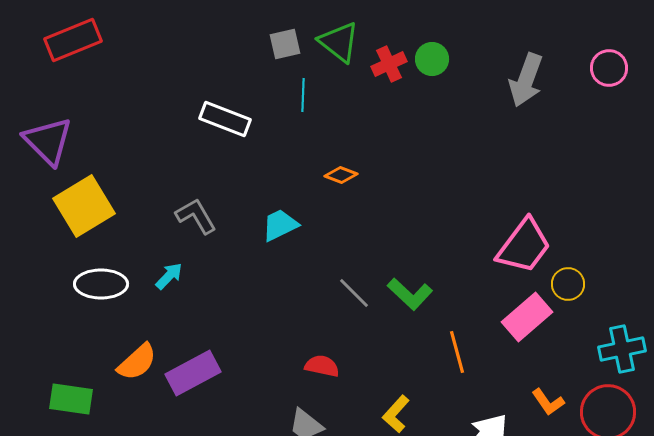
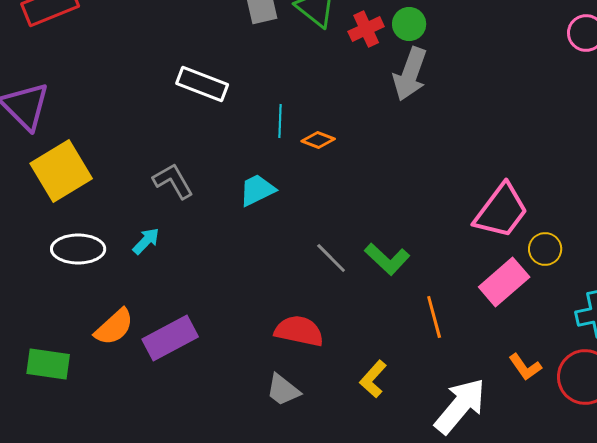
gray arrow: (526, 80) -> (410, 74), moved
cyan line: (303, 95) -> (280, 121), moved
red semicircle: (322, 366) -> (299, 331), size x1.4

